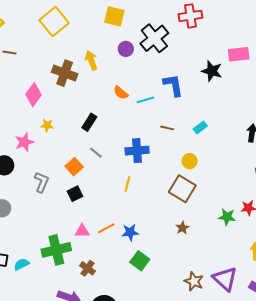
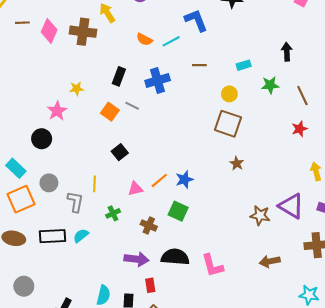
pink diamond: (34, 95) -> (49, 31), moved
cyan rectangle: (200, 128) -> (244, 65), moved, turned 32
blue cross: (137, 151) -> (158, 81), moved
orange square: (74, 167) -> (110, 112), moved
gray L-shape: (41, 182) -> (75, 202), moved
yellow line: (127, 184) -> (94, 184), moved
green star: (227, 217) -> (270, 85), moved
green cross: (56, 250) -> (113, 213), size x0.5
green square: (140, 261) -> (178, 211), moved

